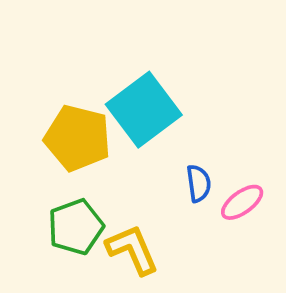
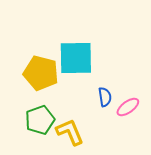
cyan square: (144, 110) -> (76, 58), turned 36

